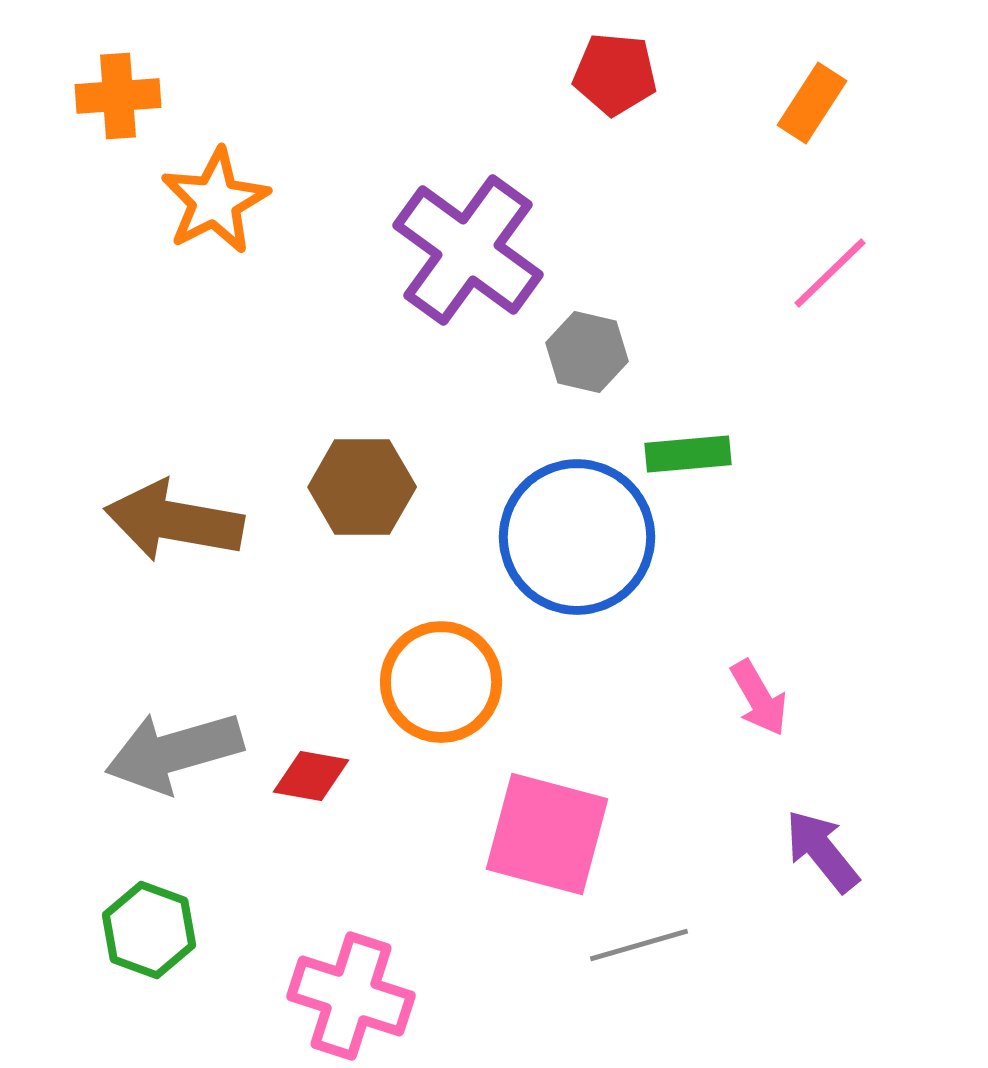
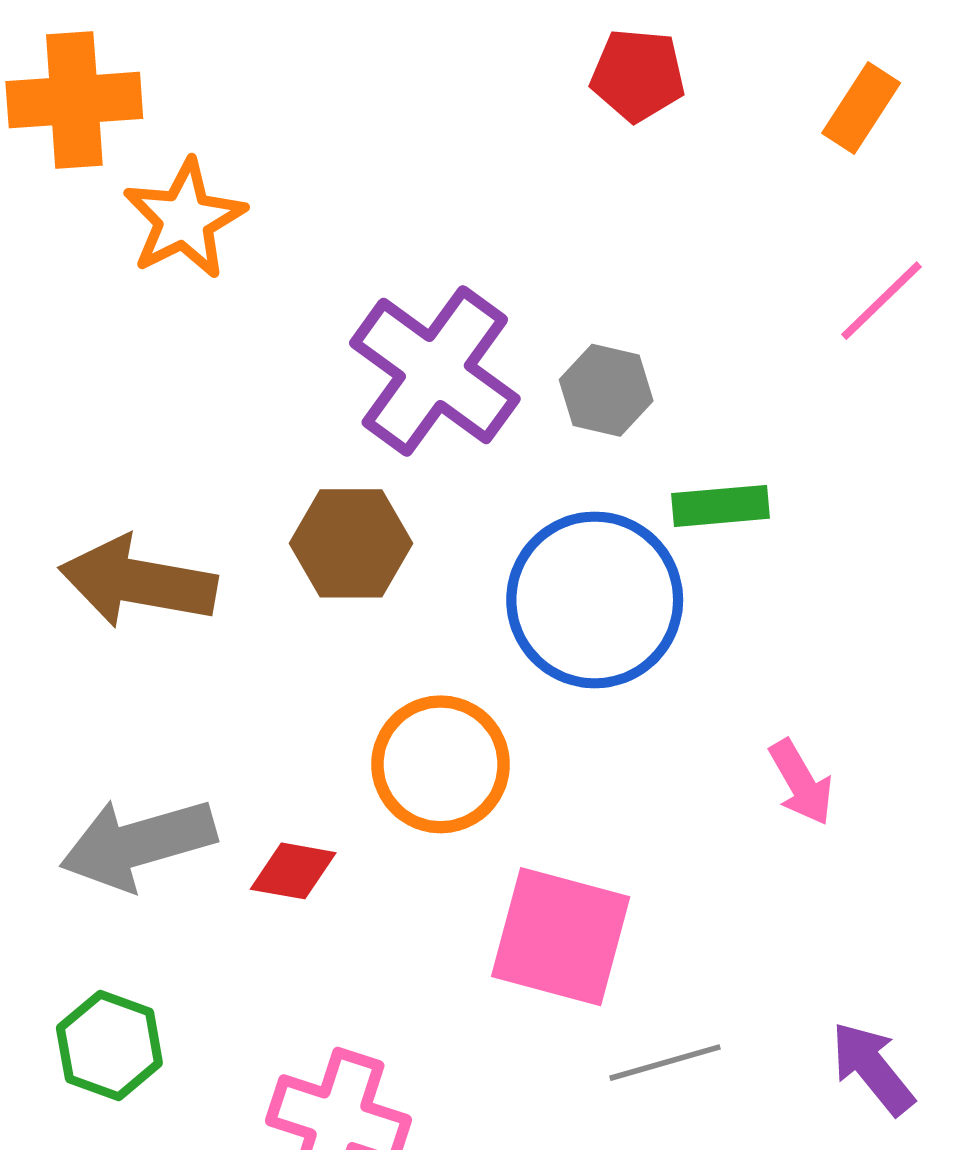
orange cross: (118, 96) -> (74, 100), size x1.4
purple cross: (468, 250) -> (435, 371), moved
purple arrow: (822, 851) -> (872, 1068), moved

